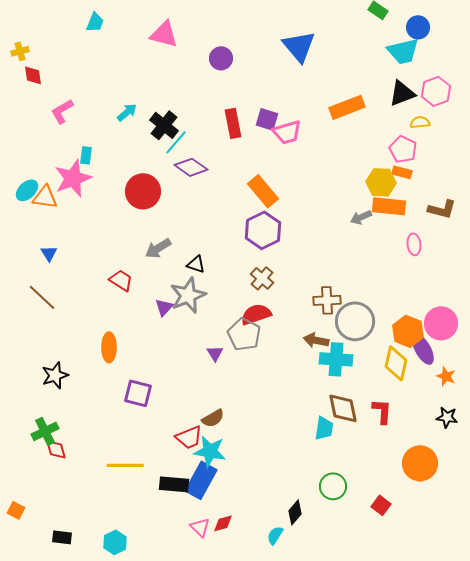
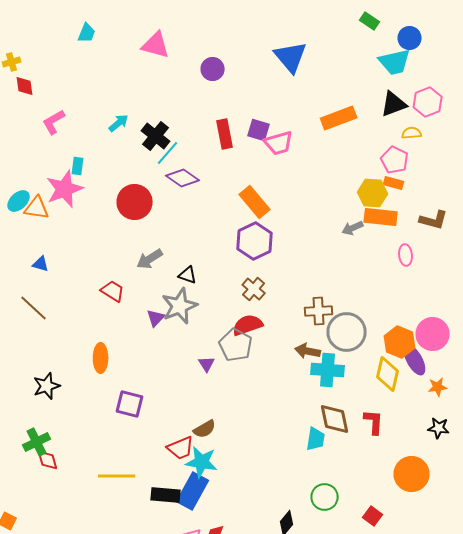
blue triangle: (49, 253) -> (41, 264), turned -42
orange star: (446, 376) -> (438, 387), turned -30

